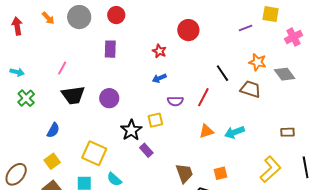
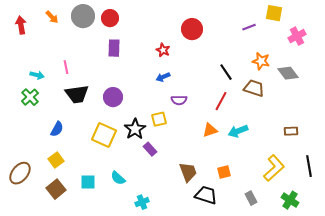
red circle: (116, 15) -> (110, 18), moved
pink line: (62, 68) -> (66, 67), turned -40
cyan arrow: (17, 72) -> (37, 75), moved
red line: (203, 97) -> (221, 101), moved
yellow square: (94, 153) -> (104, 135), moved

